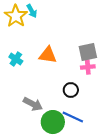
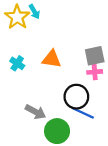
black circle: (71, 90) -> (76, 97), size x1.5
blue line: (73, 117) -> (83, 113), moved

